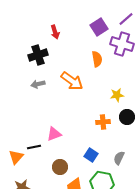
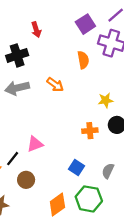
orange arrow: (72, 81) -> (55, 85), size x0.7
gray arrow: (38, 84) -> (17, 88), size x1.5
black line: (34, 147) -> (13, 159), turned -40
brown circle: (60, 167) -> (26, 180), moved

